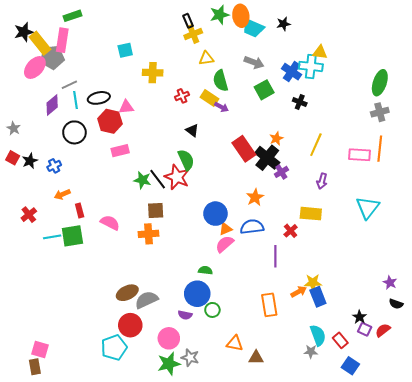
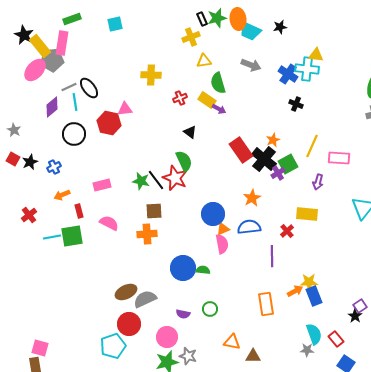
black rectangle: (188, 21) -> (202, 19), moved
black star: (24, 32) -> (24, 35), turned -30
cyan square: (125, 50) -> (115, 24), moved
green square: (264, 90) -> (288, 164), moved
black ellipse: (99, 98) -> (89, 88), moved, turned 65
pink rectangle: (120, 151) -> (102, 185), moved
pink rectangle: (360, 155) -> (339, 158), moved
pink semicircle: (225, 244) -> (222, 244), turned 120
blue circle: (197, 294) -> (183, 268), moved
purple square: (365, 329) -> (360, 306), moved, turned 32

